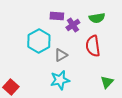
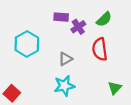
green semicircle: (97, 18) -> (104, 19), turned -35
cyan hexagon: (39, 41) -> (27, 44), moved

